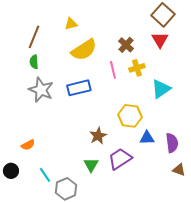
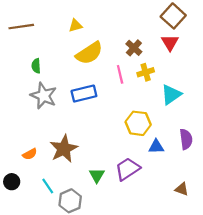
brown line: (34, 37) -> (21, 27), moved, turned 60
brown star: (98, 136) -> (64, 149), moved, size x1.5
purple semicircle: (172, 143) -> (186, 139), moved
brown triangle: (179, 170) -> (182, 189), moved

